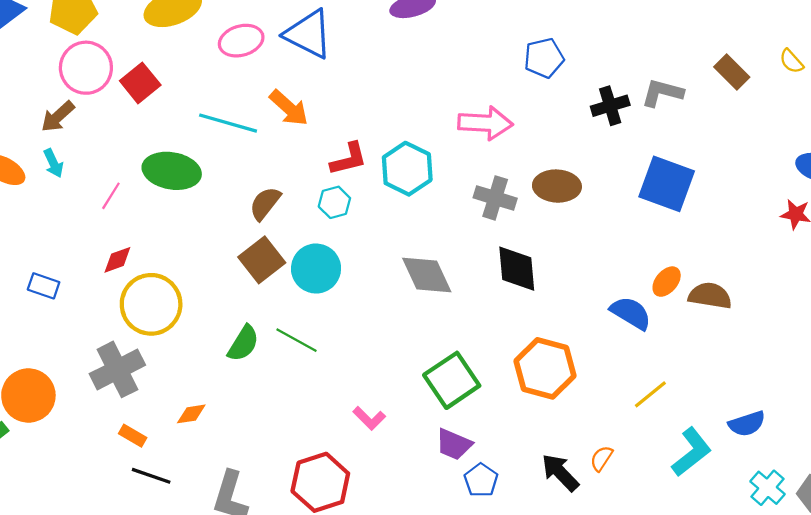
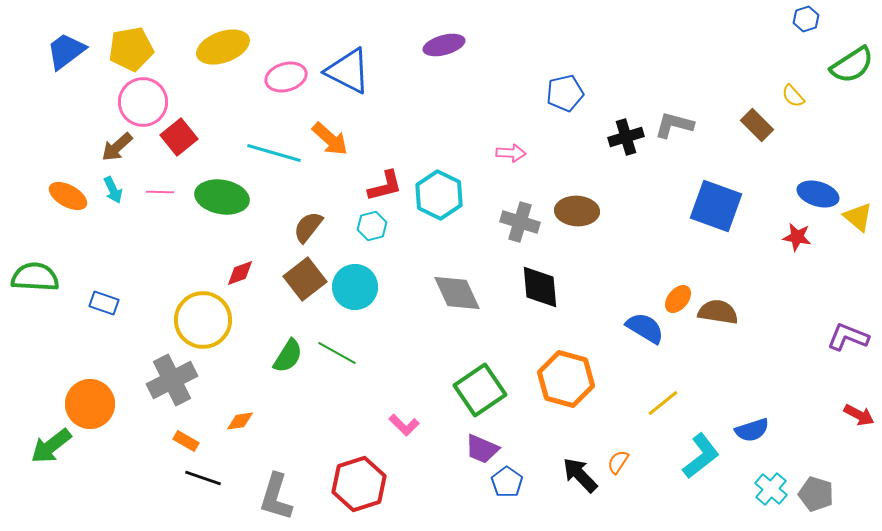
brown rectangle: (732, 72) -> (757, 125), moved
red square: (140, 83) -> (179, 137), moved
pink arrow: (485, 123) -> (511, 153), size x0.6
blue square: (667, 184) -> (716, 206), moved
pink line: (111, 196) -> (160, 192), moved, turned 60
red diamond: (117, 260) -> (240, 273), moved

